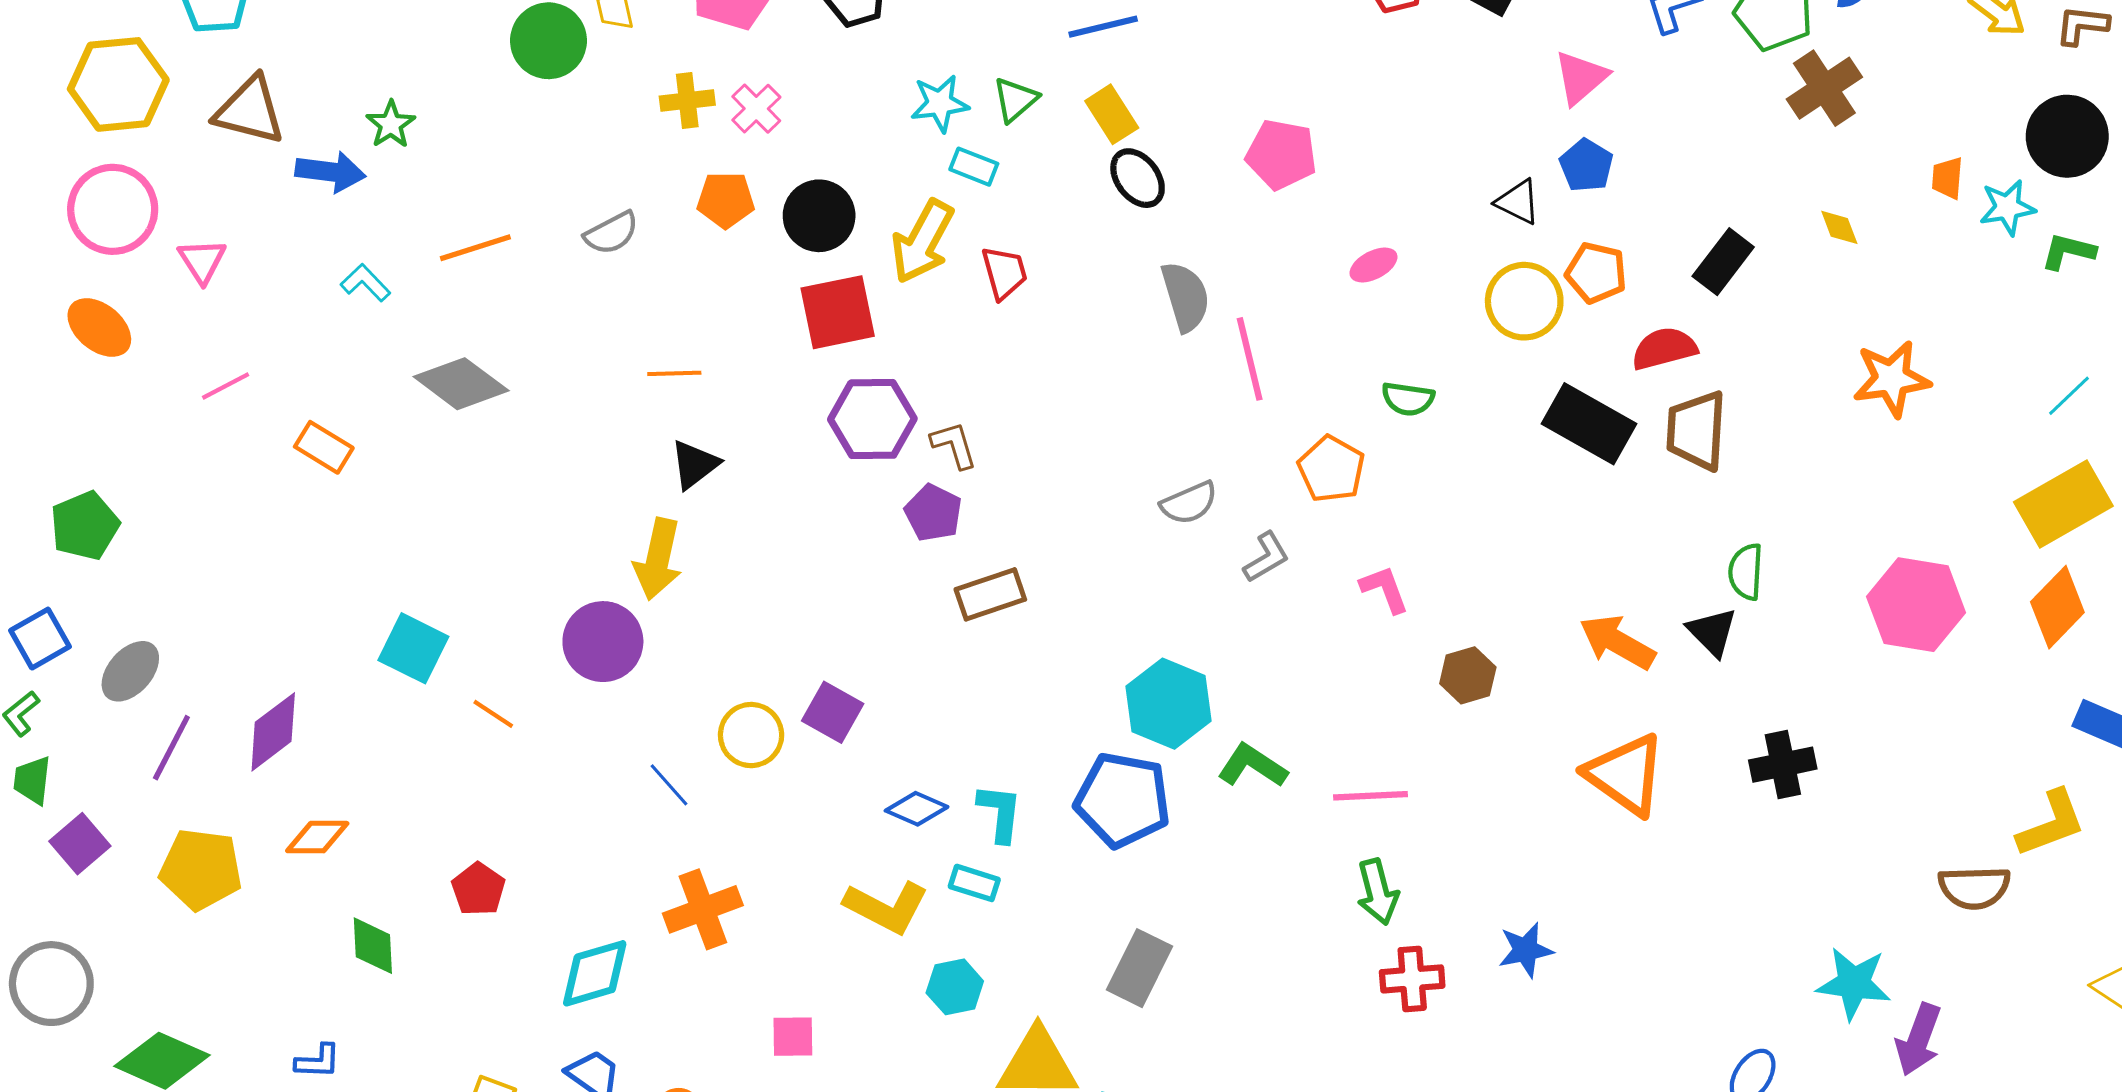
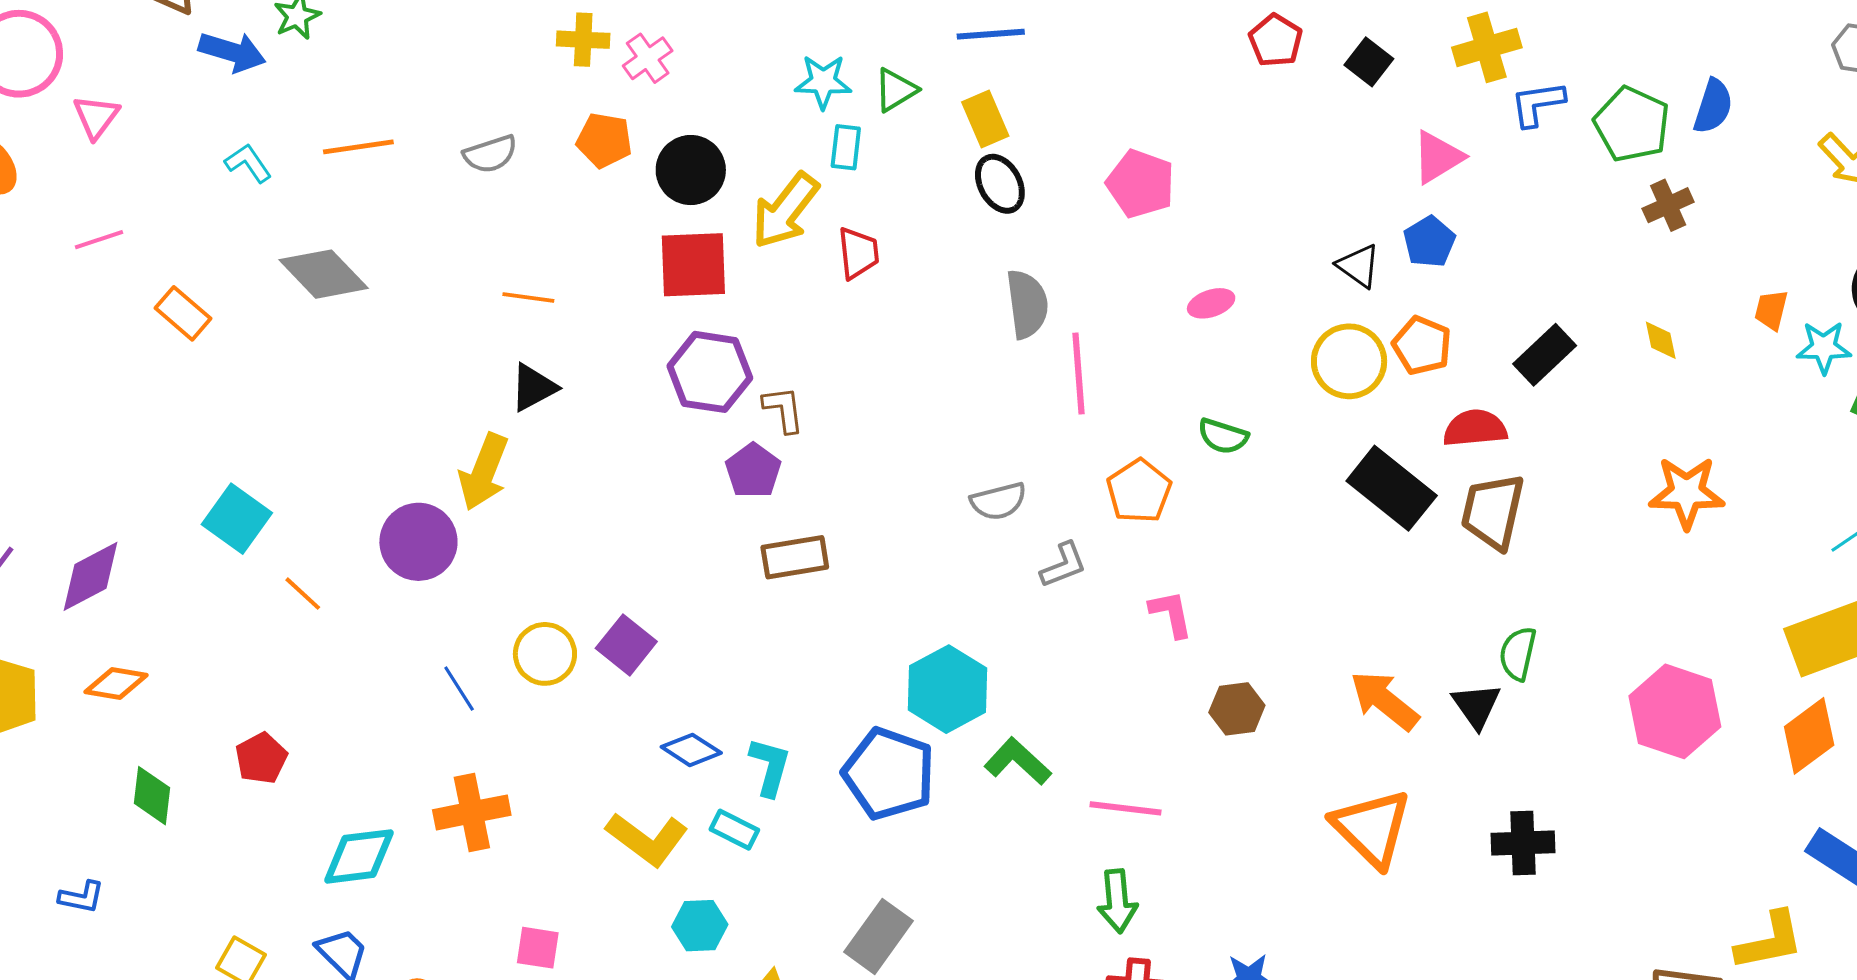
brown cross: (1824, 88) -> (1668, 205), size x0.7
cyan rectangle: (974, 167) -> (846, 147), turned 66

